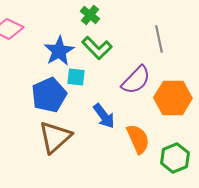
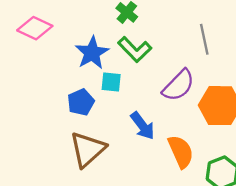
blue pentagon: (49, 95) -> (81, 102), size x0.7

